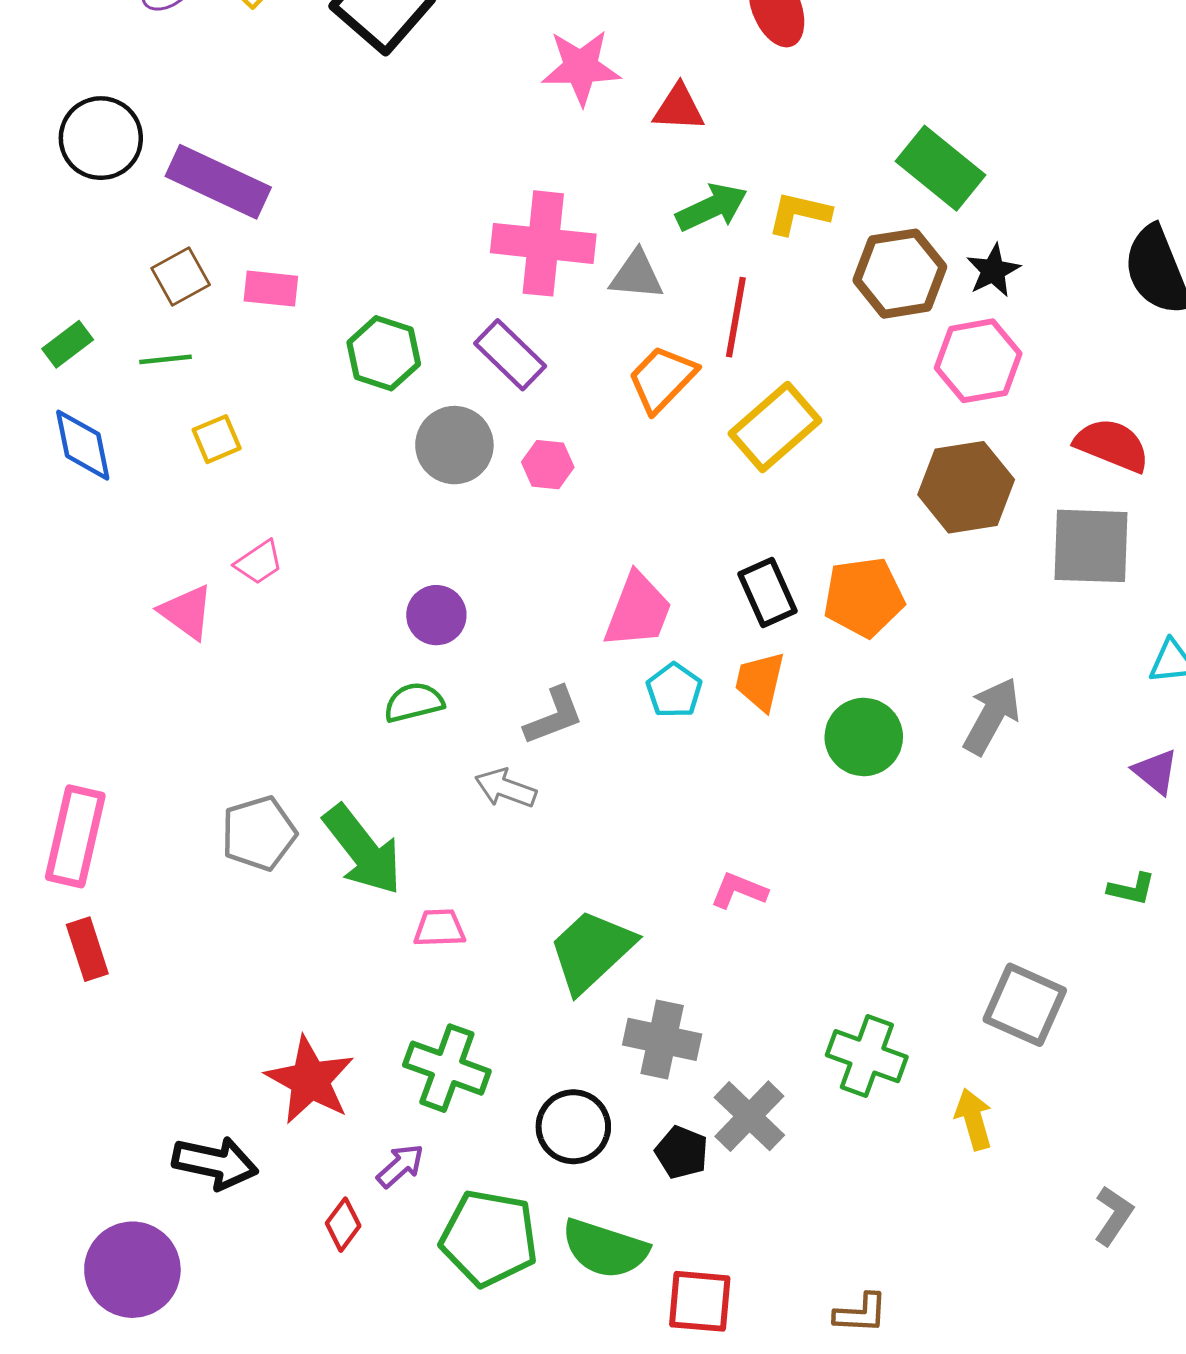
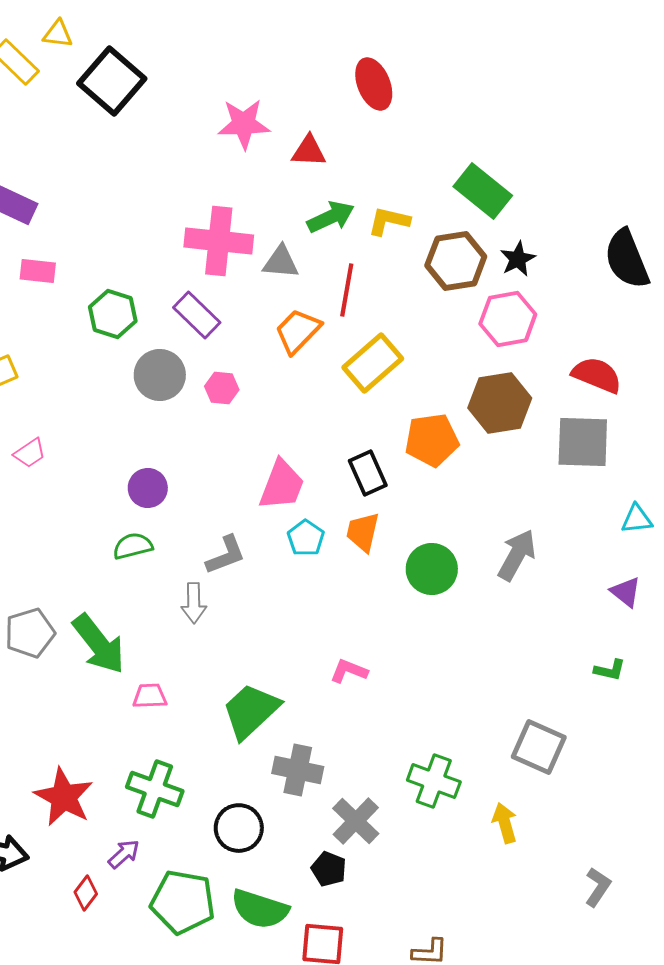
orange pentagon: (864, 597) -> (432, 440), moved
gray arrow: (506, 788) -> (194, 603), turned -111
black pentagon: (682, 1152) -> (329, 869), moved

